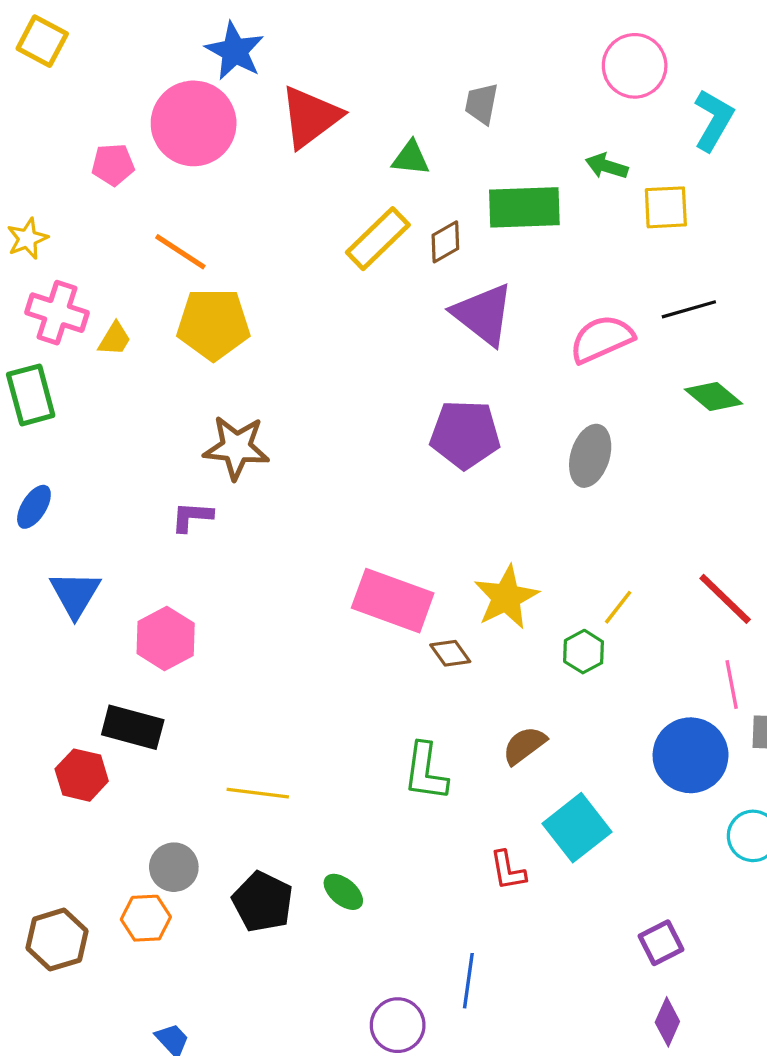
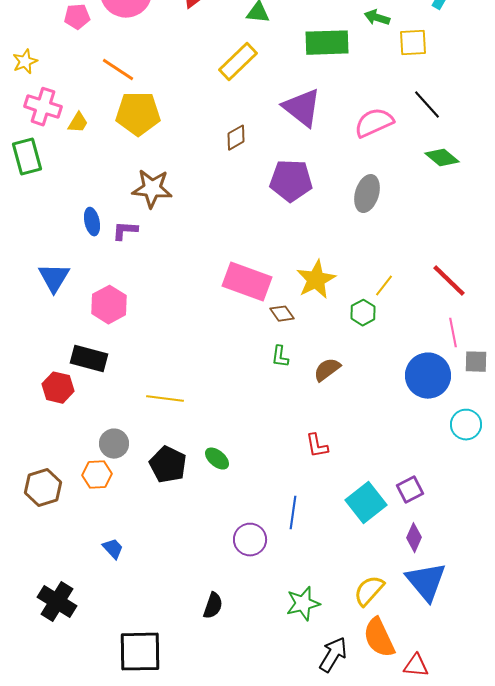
brown diamond: (445, 242) -> (236, 138), moved
black line: (689, 309) -> (427, 105), turned 64
blue ellipse: (34, 507) -> (92, 222), moved, turned -44
green L-shape: (426, 772) -> (280, 357), moved, size x0.6
cyan square: (577, 828) -> (366, 503), moved

